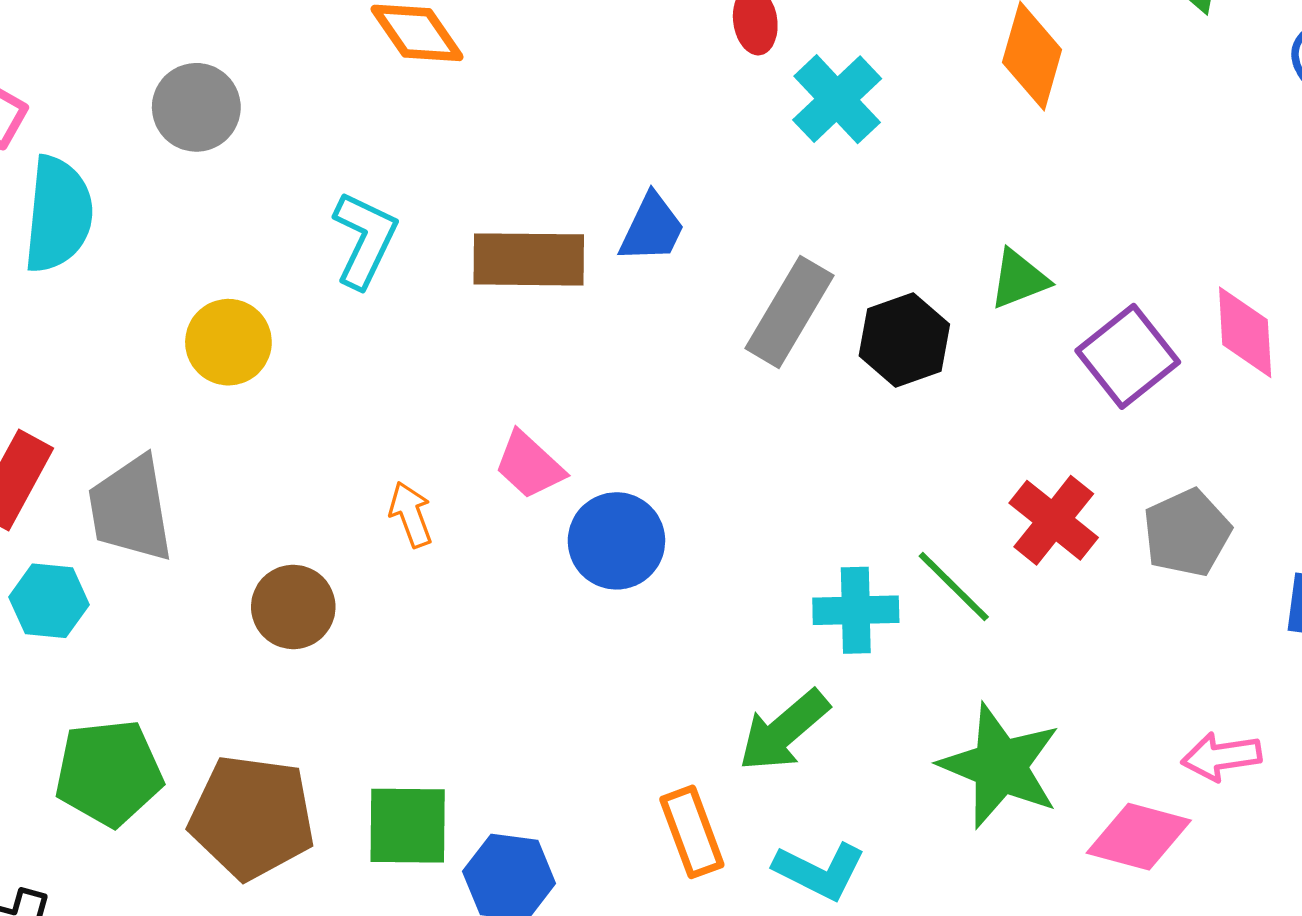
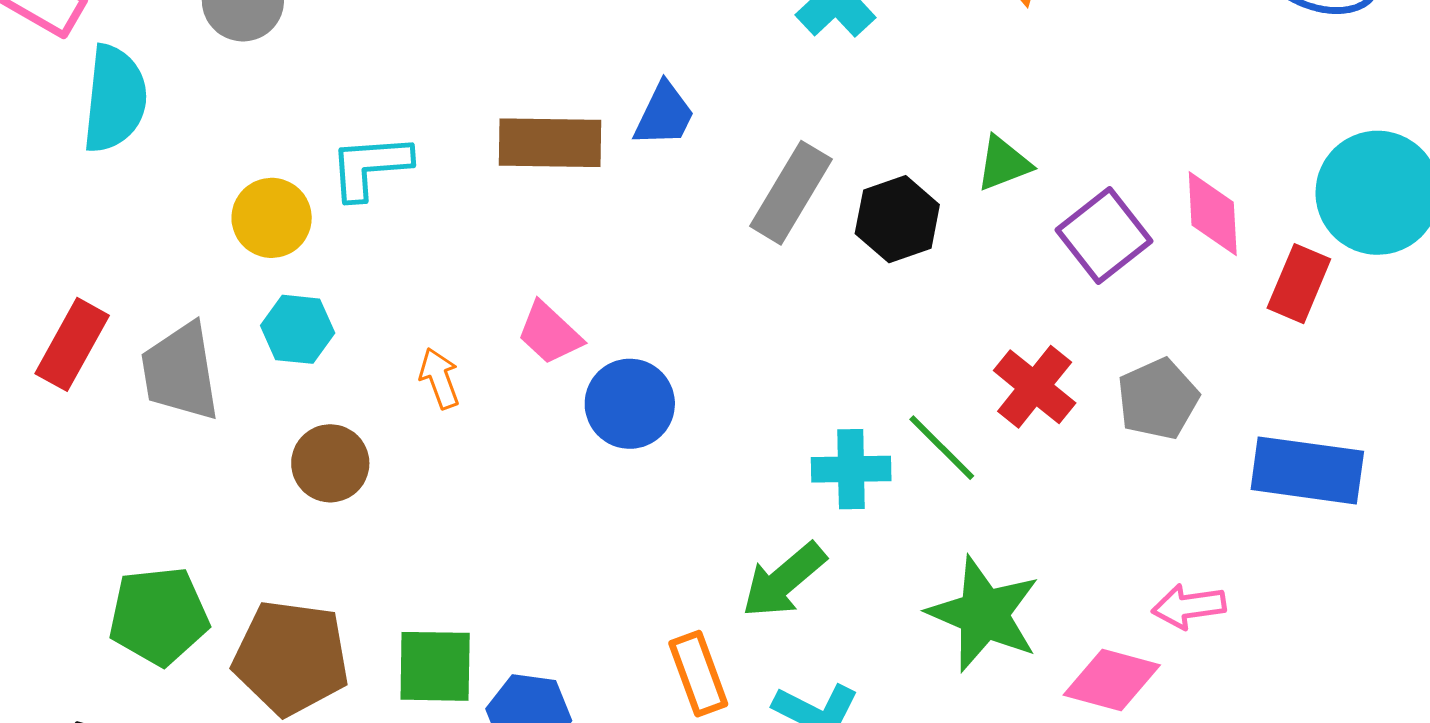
cyan L-shape: (365, 240) -> (370, 167), moved, turned -120
cyan hexagon: (49, 601) -> (298, 329), moved

